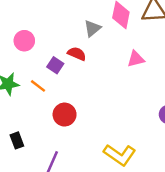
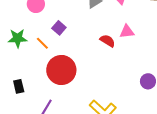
red semicircle: (77, 54) -> (108, 41), moved
red circle: (65, 115) -> (61, 70), size x1.5

